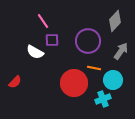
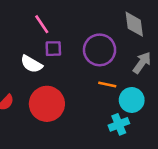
gray diamond: (115, 21) -> (134, 24), turned -50
red circle: (74, 83) -> (47, 104), moved

